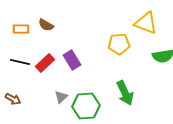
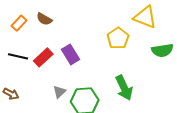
orange rectangle: (21, 29) -> (19, 23), turned -49
yellow pentagon: (119, 44) -> (118, 38), turned -30

